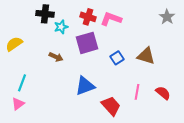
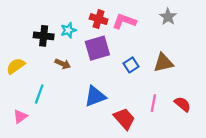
black cross: (45, 14) -> (44, 36), moved
gray star: (167, 17) -> (168, 17), moved
yellow semicircle: (14, 44) -> (16, 66), moved
brown triangle: (146, 56) -> (163, 63), turned -30
cyan line: (22, 83) -> (39, 94), moved

